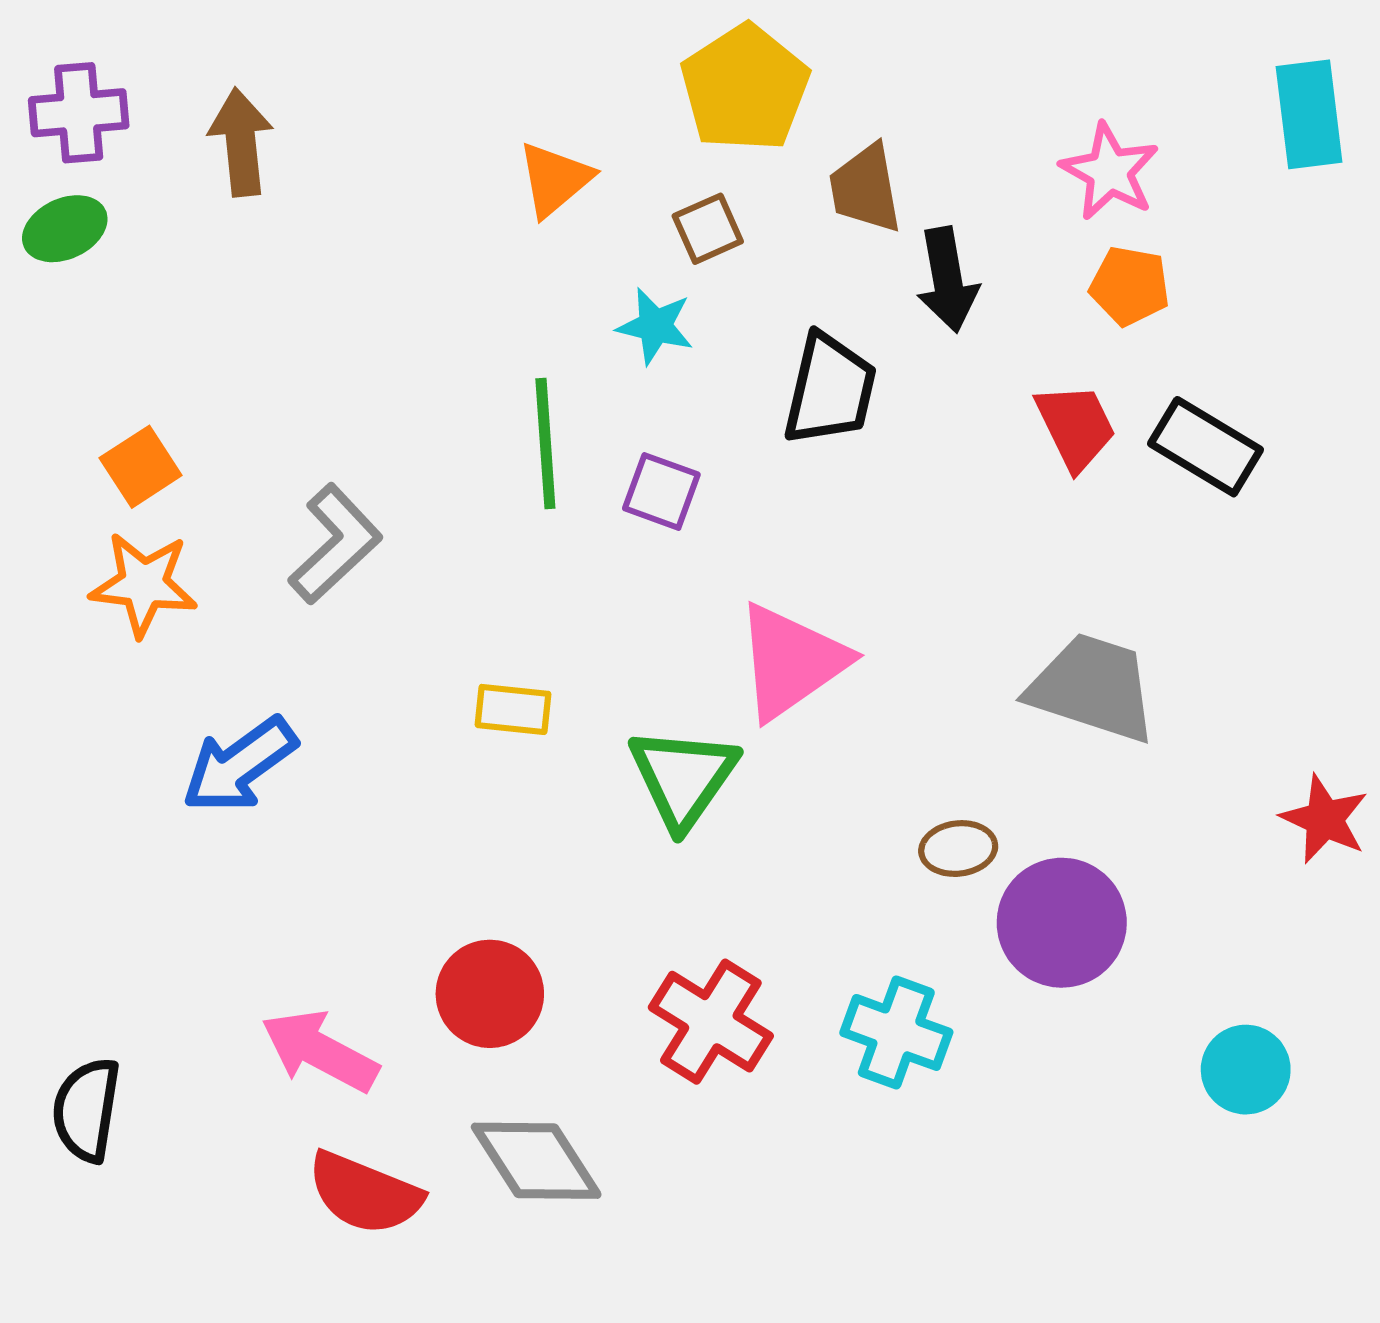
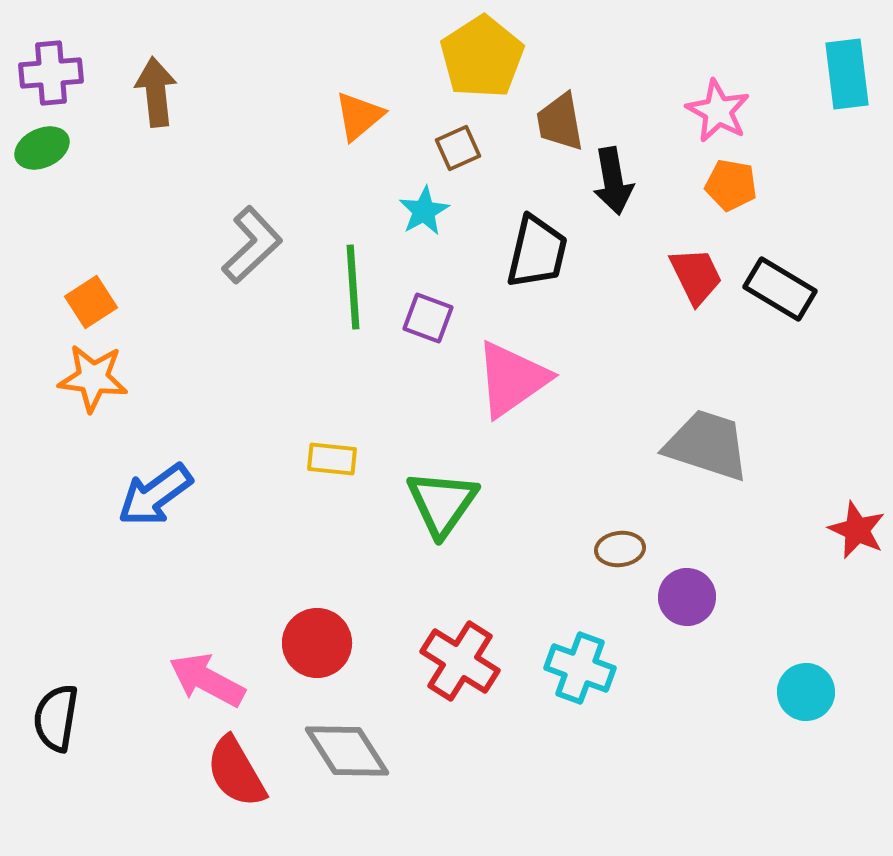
cyan star: (655, 326) -> (424, 211), turned 30
gray L-shape: (335, 544) -> (252, 245), moved
pink triangle: (791, 662) -> (512, 379), moved
purple circle: (1062, 923) -> (687, 597), size x0.7
red semicircle: (365, 1193) -> (236, 772), turned 38

